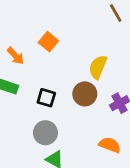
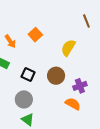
yellow semicircle: (98, 67) -> (68, 48), moved
orange semicircle: (110, 145) -> (73, 104), moved

